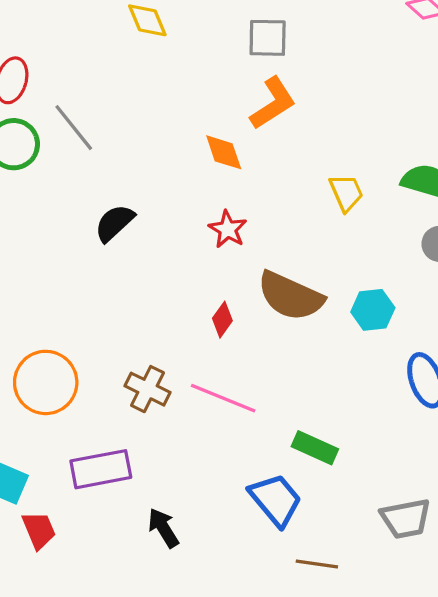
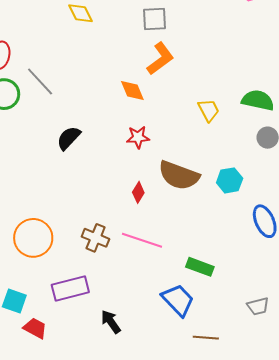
red star: (228, 229) -> (138, 137), turned -30
gray trapezoid: (406, 519) -> (258, 306), size x0.7
red trapezoid: (39, 530) -> (35, 328), turned -35

